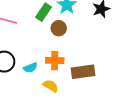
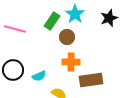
orange cross: (55, 61) -> (71, 62), moved

